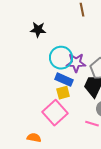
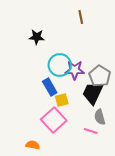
blue rectangle: (64, 80) -> (50, 87), moved, turned 36

